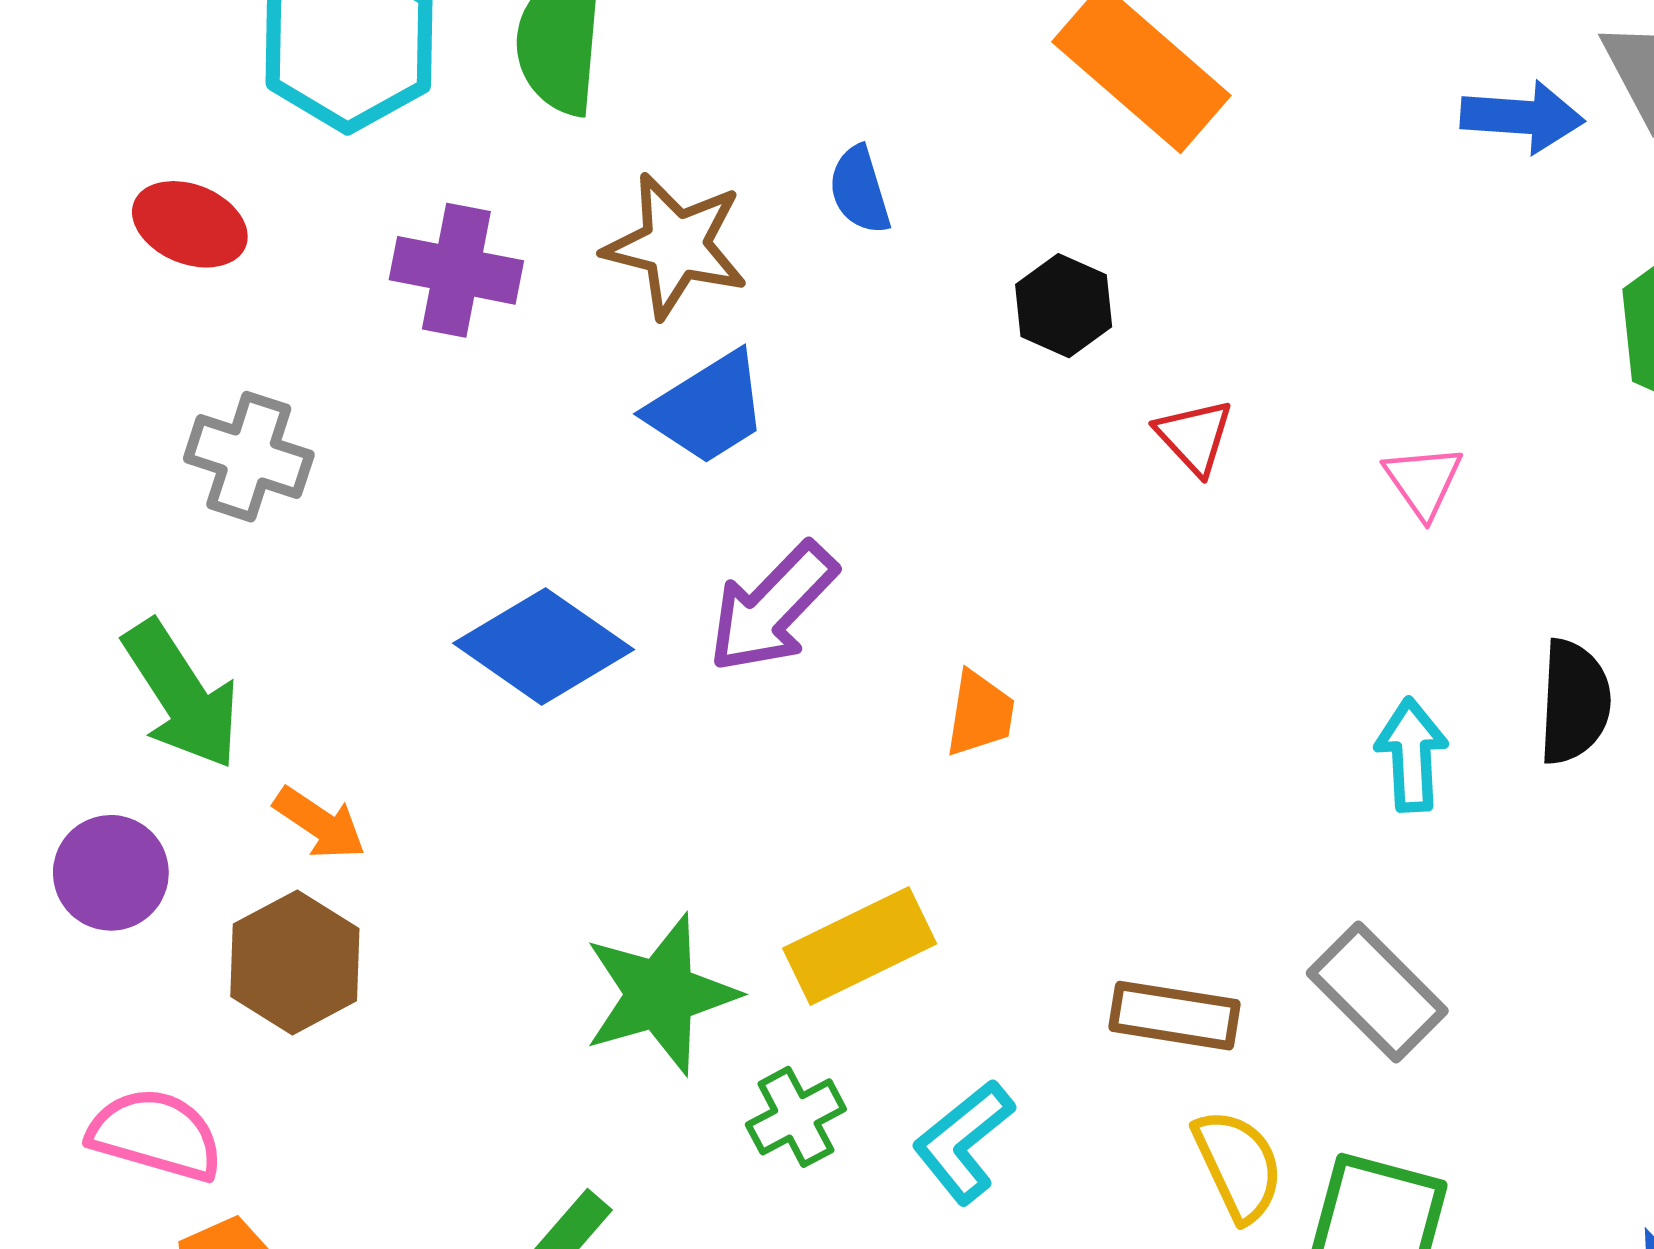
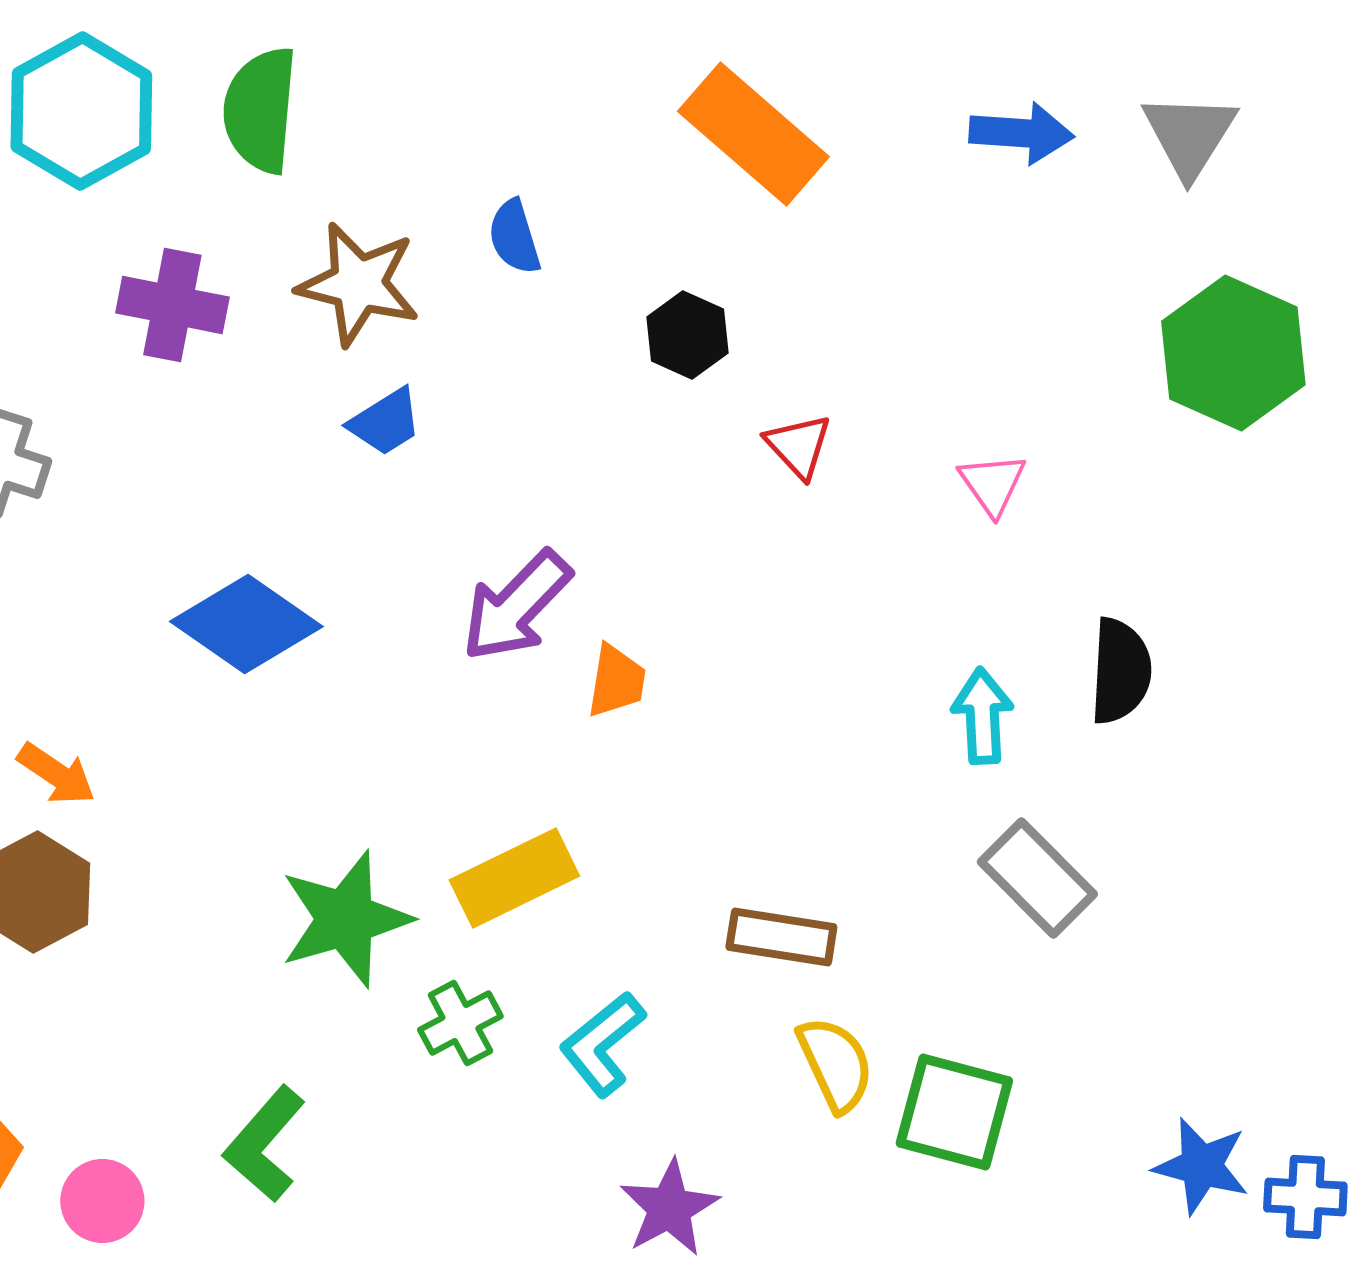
blue arrow: (1522, 117) -> (1021, 133), moved
blue trapezoid: (708, 408) -> (385, 422), size x0.7
purple arrow: (772, 608) -> (516, 606), moved
gray rectangle: (1377, 992) -> (1037, 878), moved

